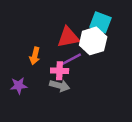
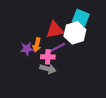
orange arrow: (35, 56) -> (37, 45), moved
purple star: (19, 86) -> (27, 49), moved

